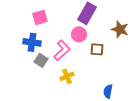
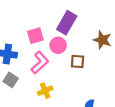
pink square: (40, 17) -> (35, 36), moved
gray square: (41, 60) -> (11, 80), moved

